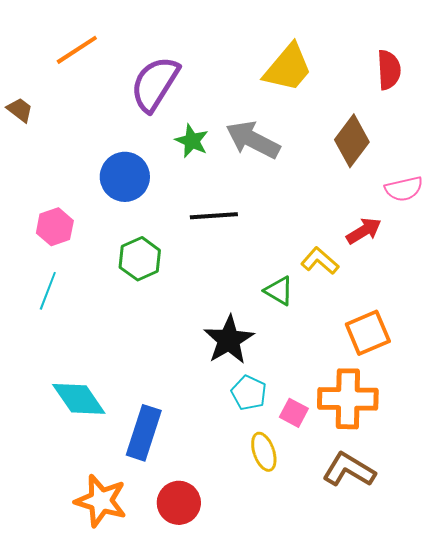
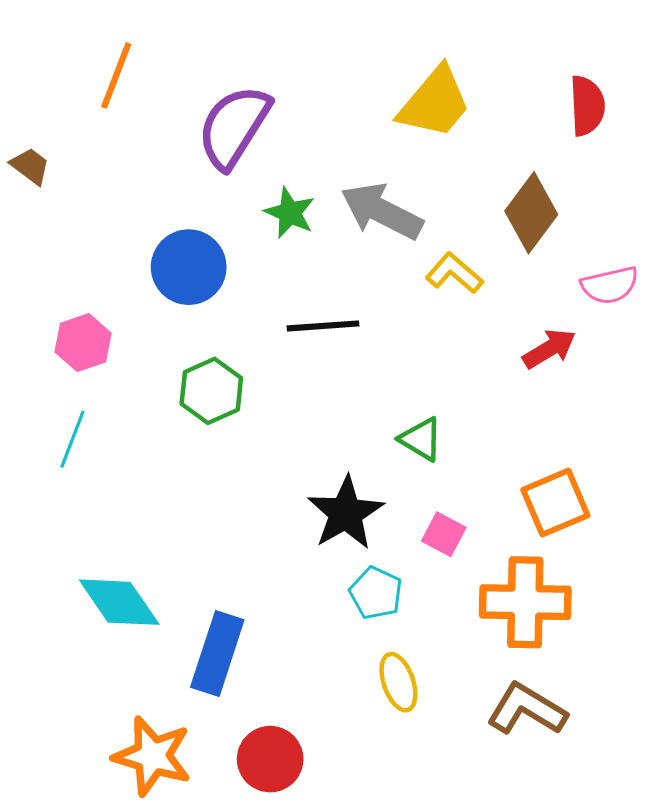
orange line: (77, 50) -> (116, 75), turned -36
yellow L-shape: (320, 261) -> (454, 273), moved
pink square: (294, 413) -> (444, 534), moved

